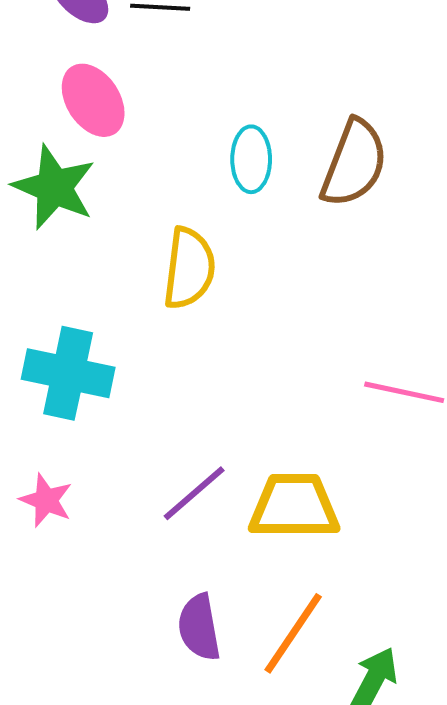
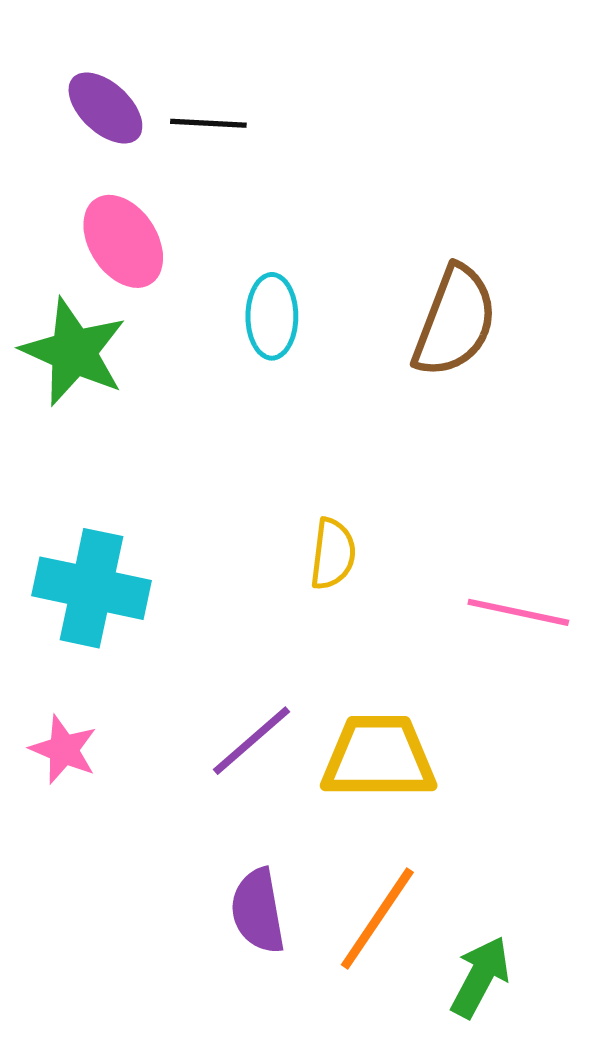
cyan ellipse: (251, 159) -> (272, 316), moved
yellow semicircle: (189, 268) -> (333, 554), moved, size x0.7

